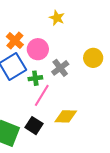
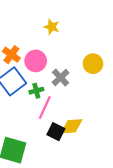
black square: (34, 126) -> (56, 132), moved

